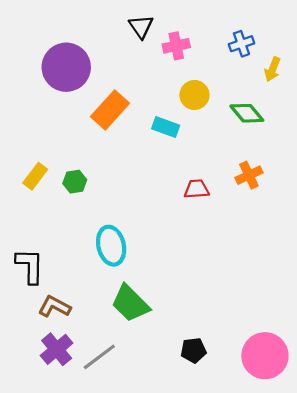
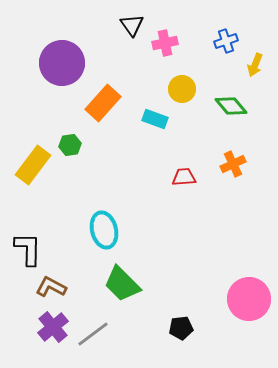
yellow rectangle: (35, 176) -> (33, 165), size x1.5
green hexagon: (75, 182) -> (70, 145), moved
pink circle: (265, 356) -> (249, 299), moved

